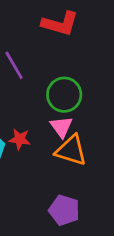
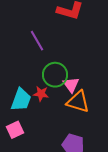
green circle: (64, 95) -> (55, 75), moved

